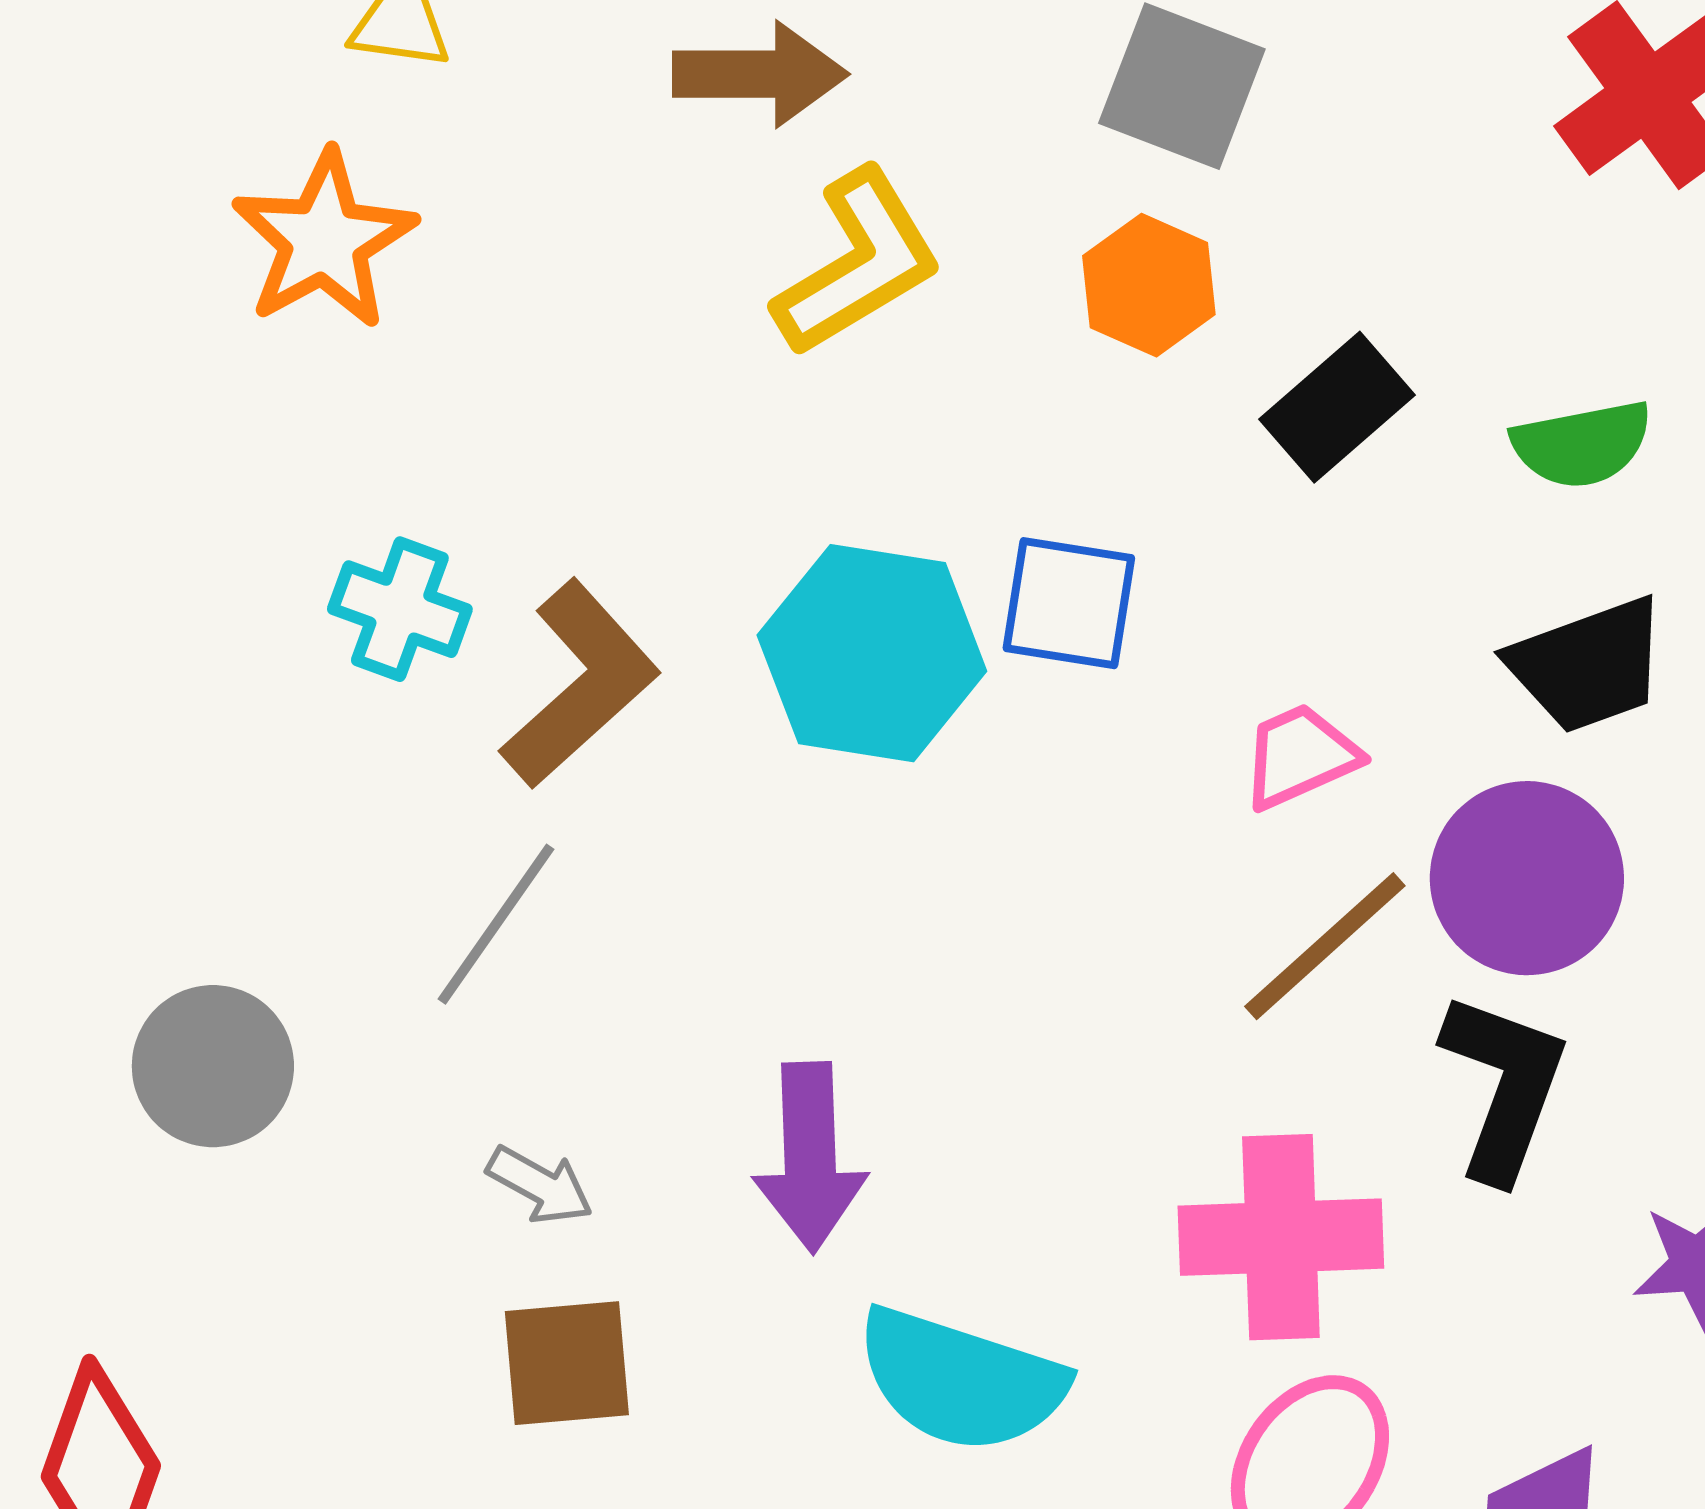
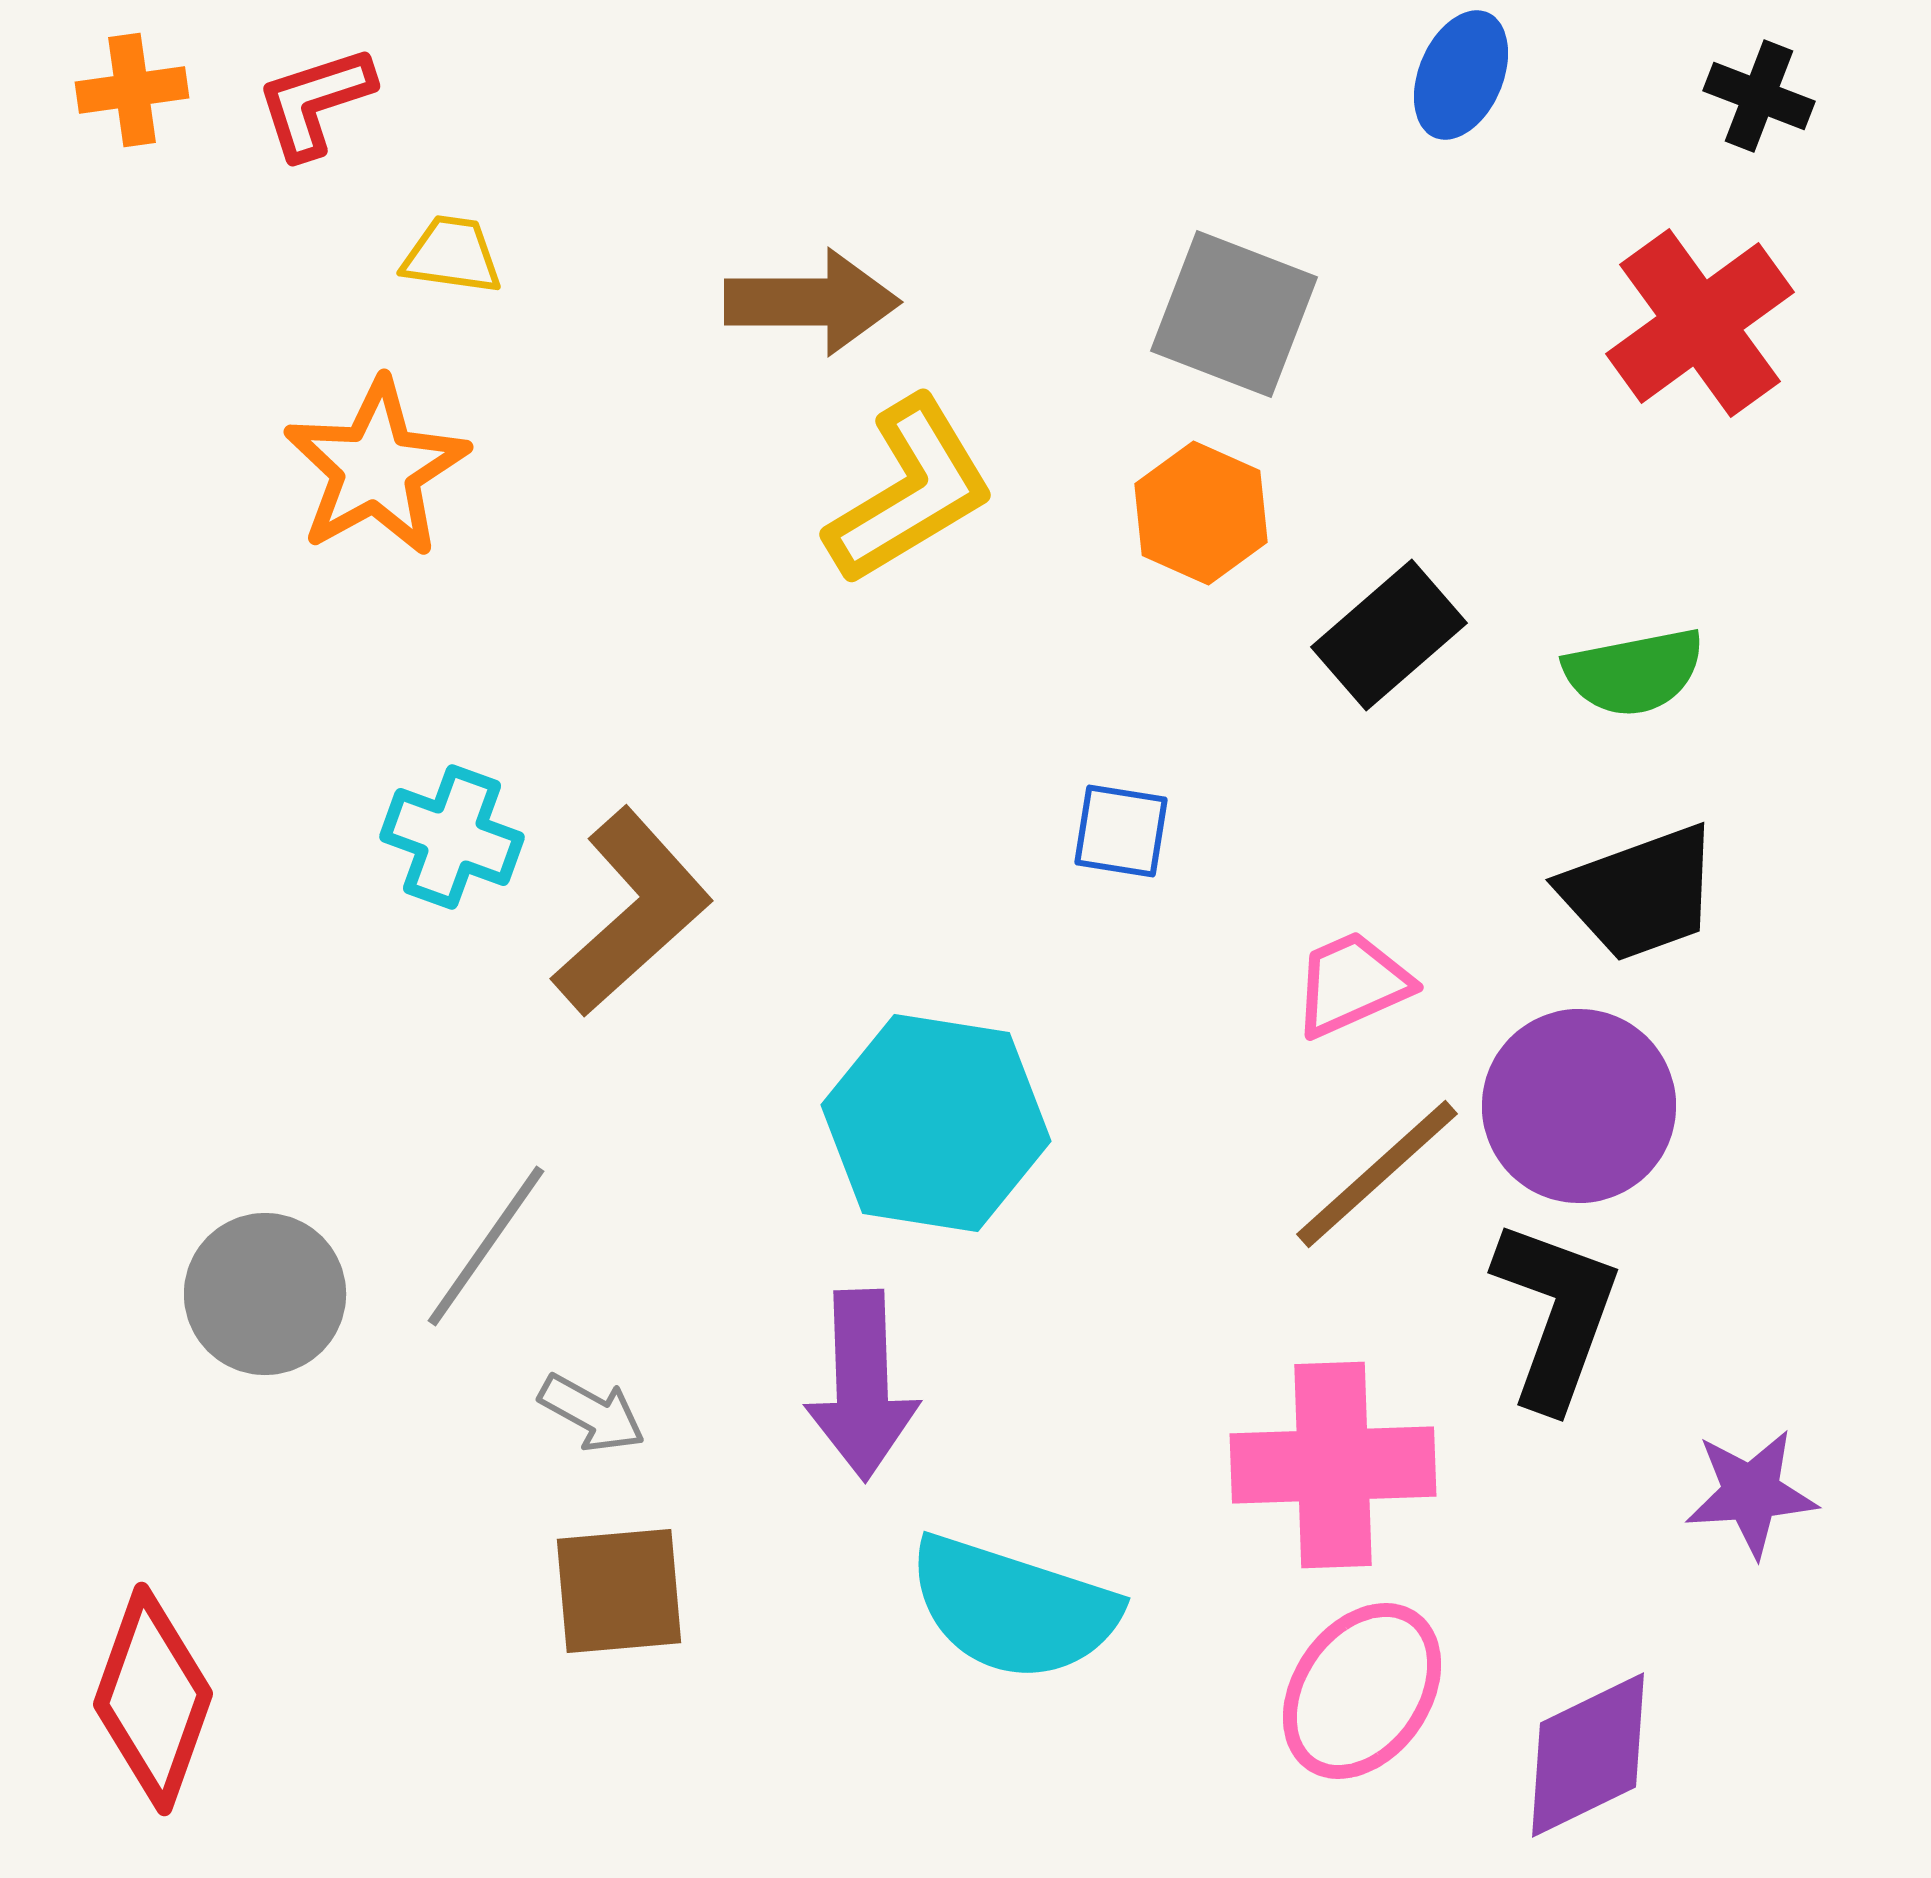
blue square: (1069, 603) -> (1121, 831), size x0.7
cyan hexagon: (872, 653) -> (936, 1123), moved
gray line: (496, 924) -> (486, 1246), moved

